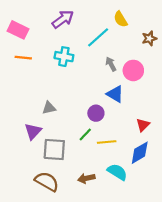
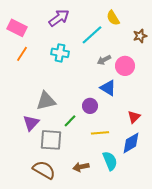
orange line: (23, 58) -> (22, 54), turned -63
gray arrow: (111, 64) -> (104, 60), turned -88
gray triangle: (49, 108) -> (46, 101), size x1.5
green line: (85, 135) -> (70, 121), moved
cyan semicircle: (117, 172) -> (110, 161), turned 36

